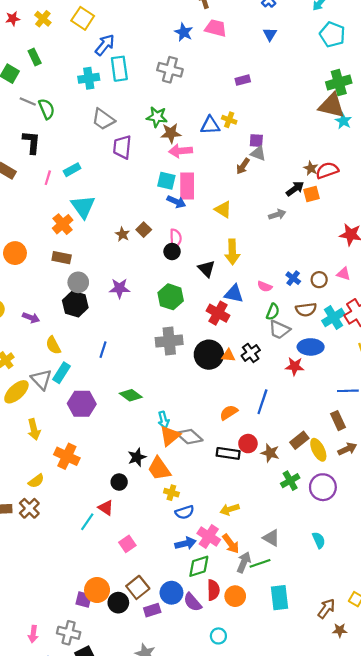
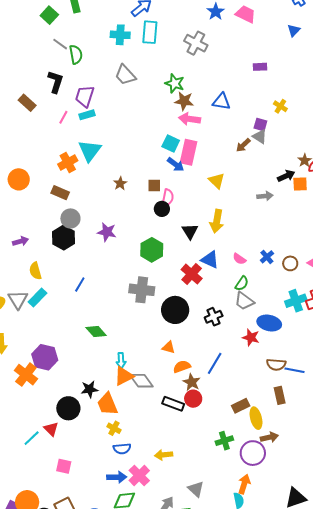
yellow cross: (229, 120) -> (280, 106), moved
purple trapezoid: (122, 147) -> (85, 96), moved
brown square: (144, 230) -> (154, 186), moved, turned 32
brown semicircle: (306, 310) -> (276, 364), moved
purple arrow: (31, 318) -> (21, 241), turned -49
orange triangle: (228, 356) -> (169, 347), moved
purple hexagon: (82, 404) -> (45, 357), moved
brown arrow: (347, 449) -> (269, 437), moved
brown star: (270, 453) -> (192, 382), moved
black circle: (119, 482) -> (68, 408), size x1.5
pink square: (127, 544) -> (64, 466), turned 35
orange arrow: (231, 544) -> (244, 484), moved, turned -138

